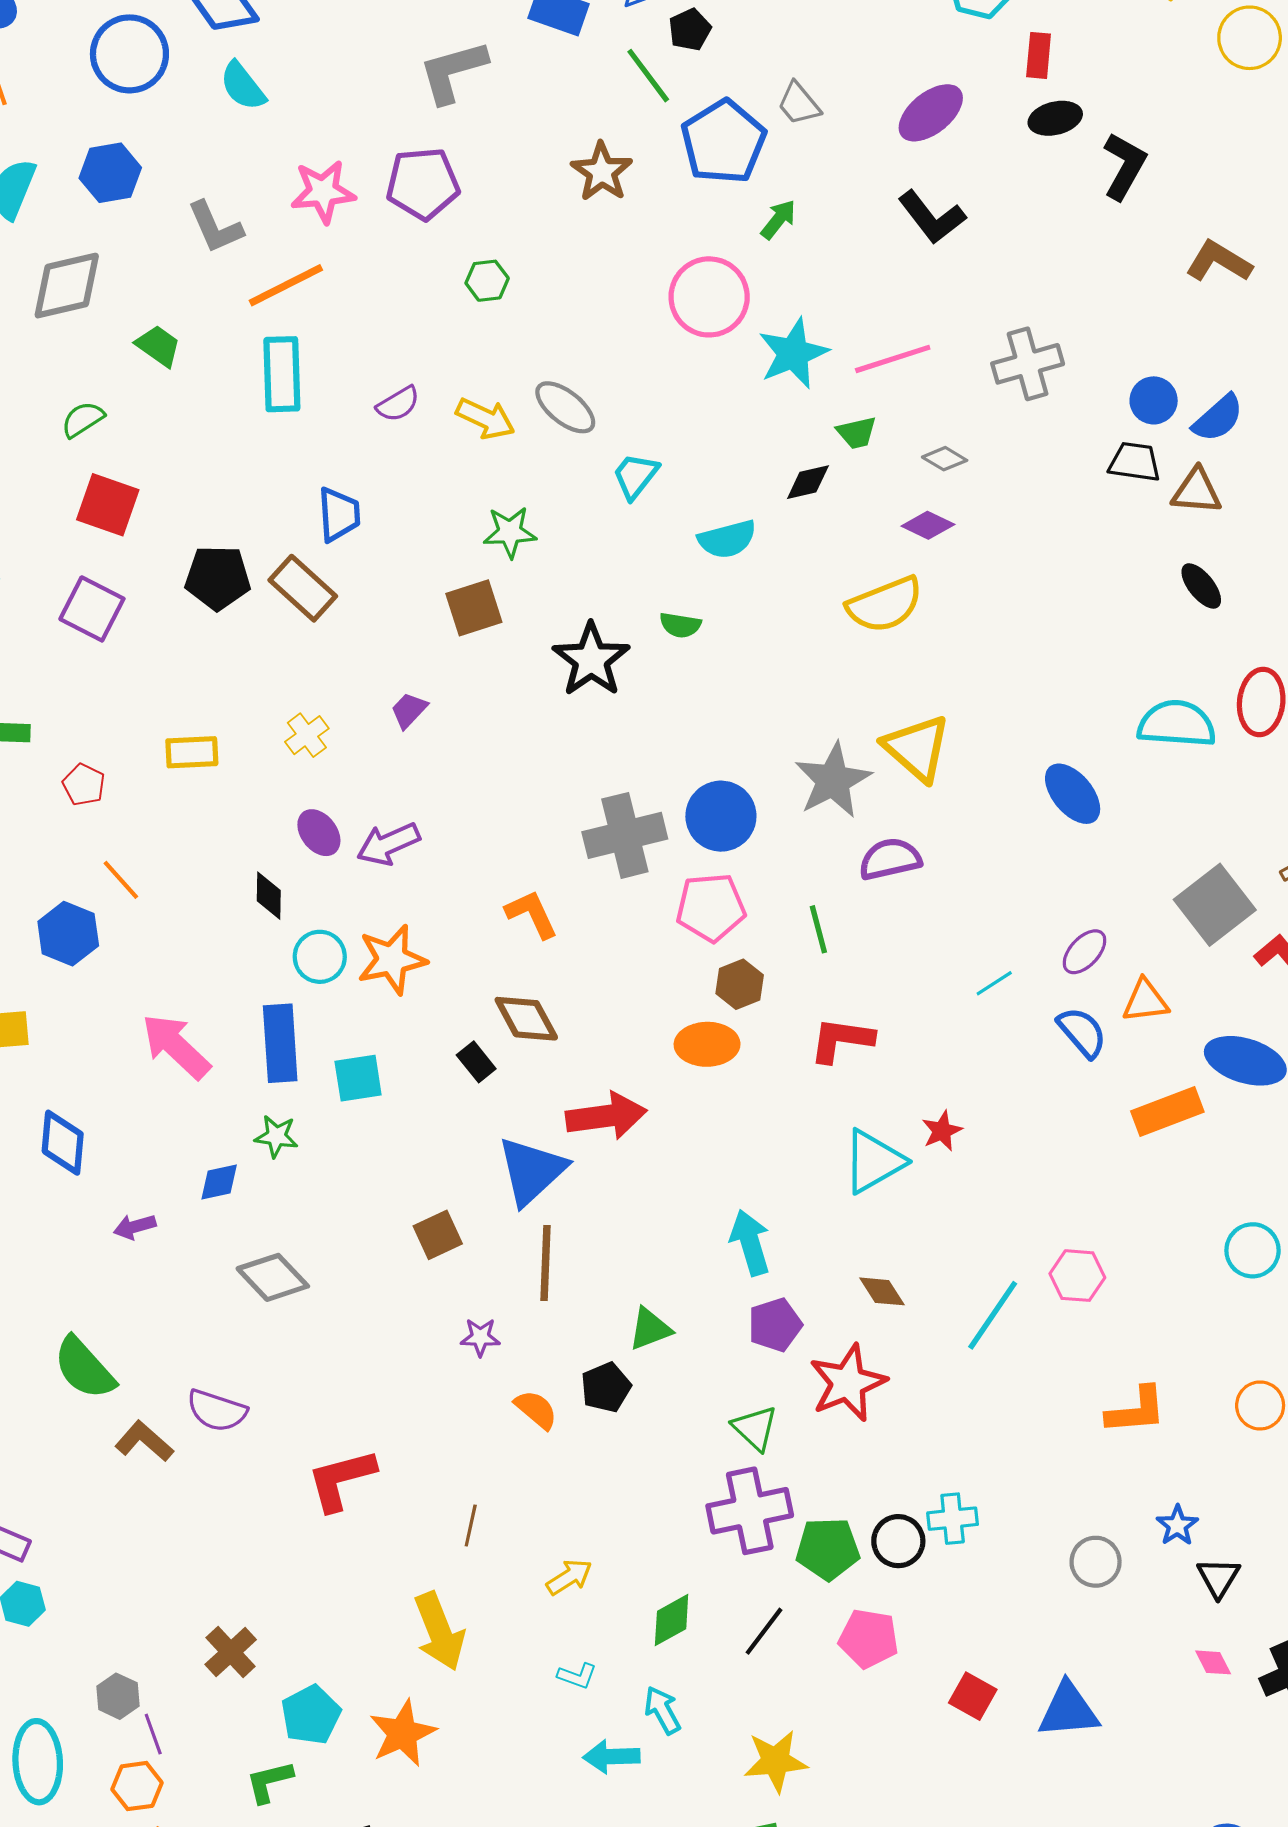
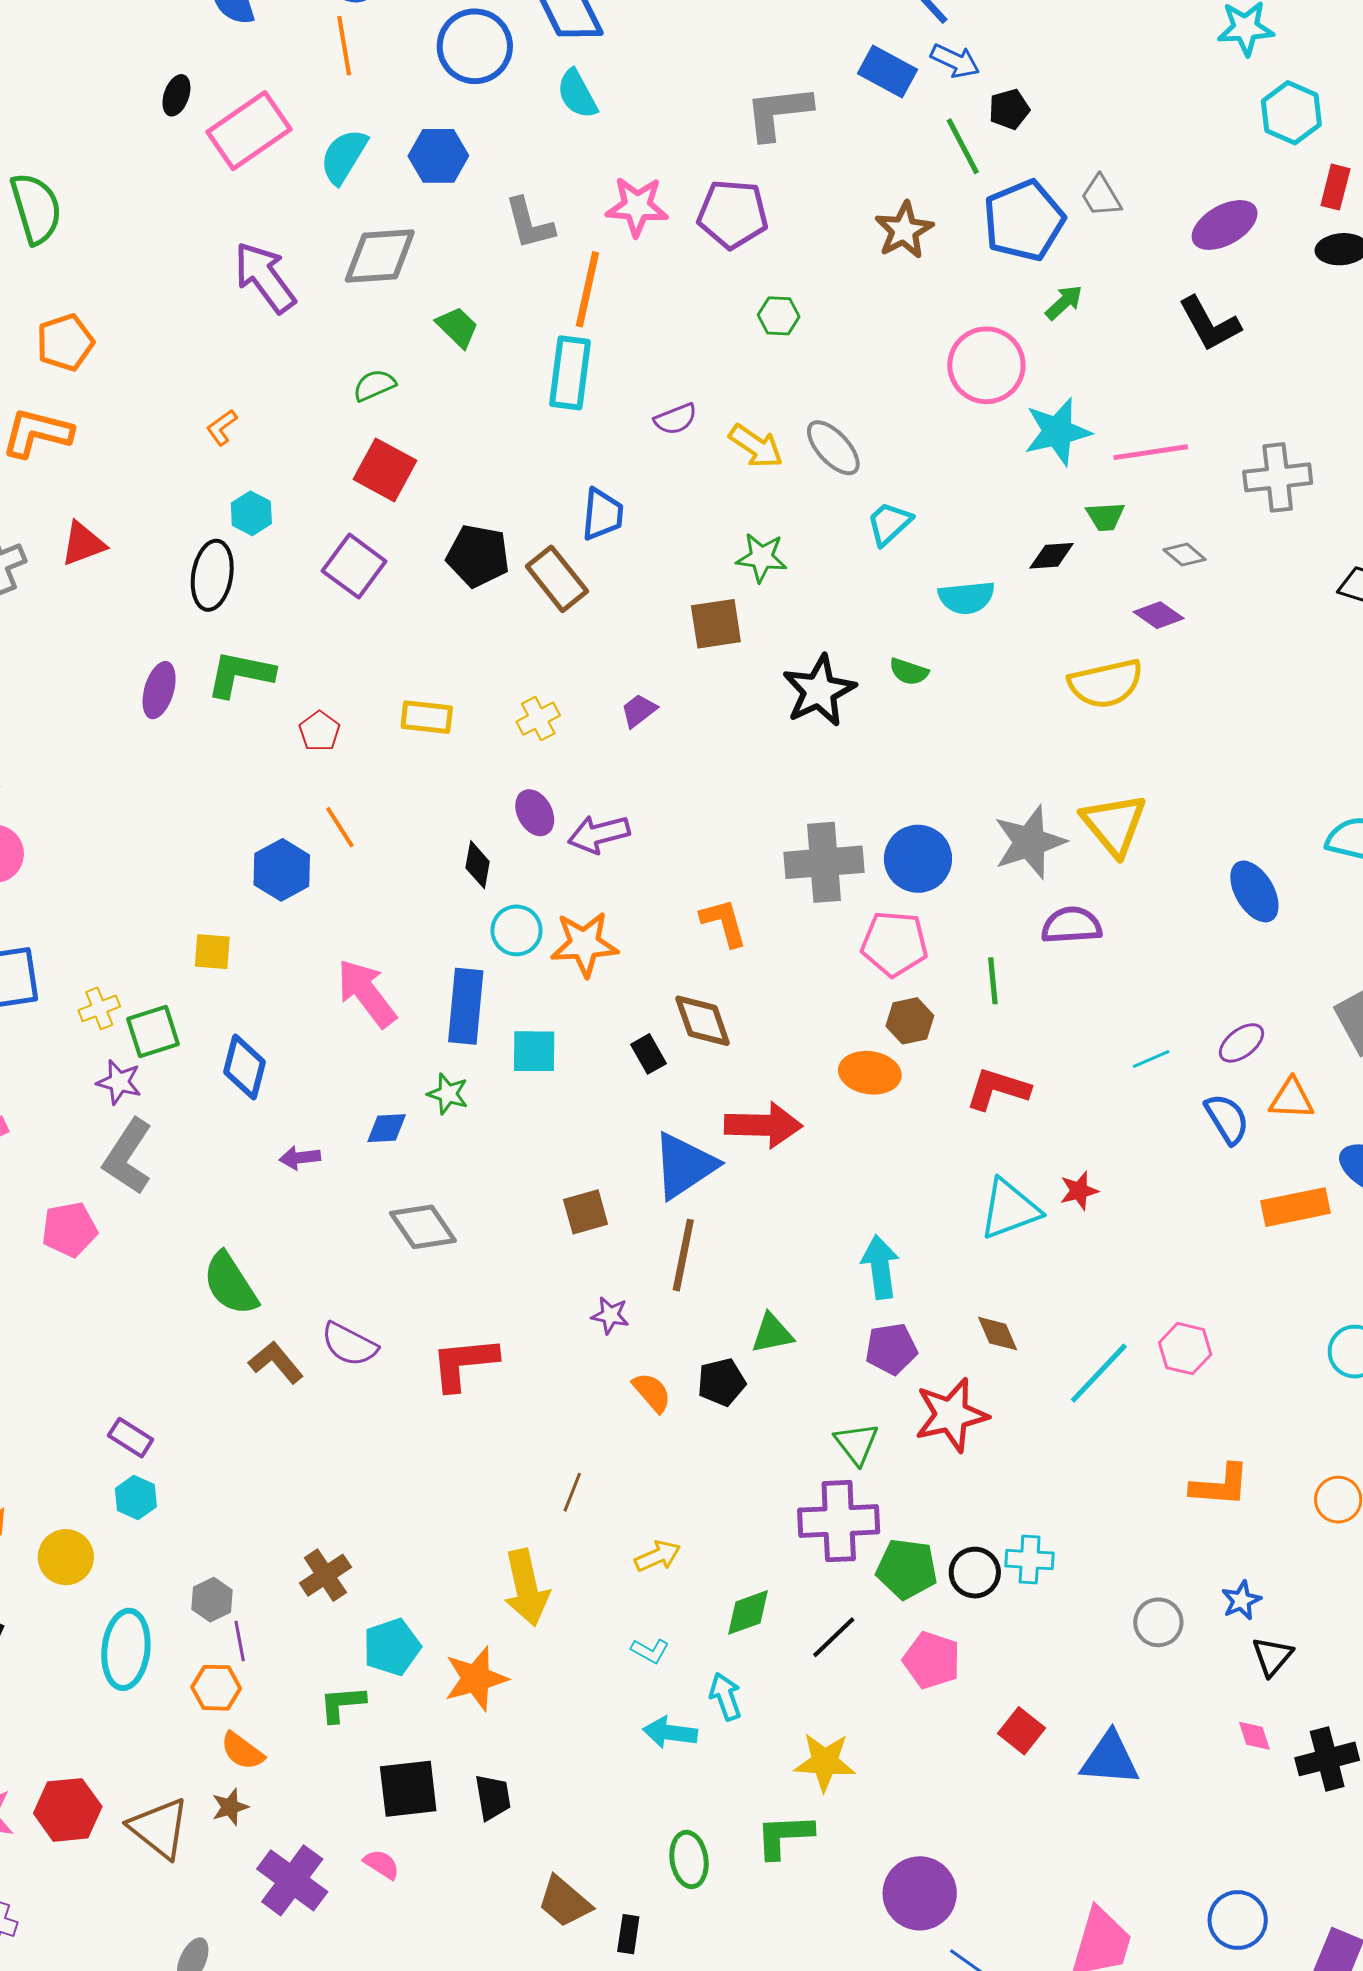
orange line: (286, 285) -> (587, 289), turned -60
red L-shape: (341, 1480) -> (464, 1363), moved

